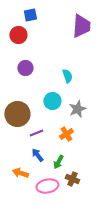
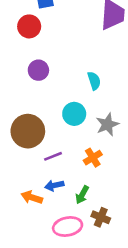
blue arrow: (37, 155) -> (54, 185), turned -64
orange arrow: (20, 173) -> (32, 197), moved

